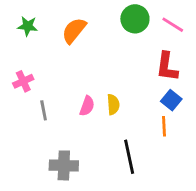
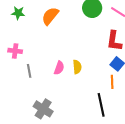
pink cross: (23, 81) -> (15, 51), turned 32
black line: (129, 157) -> (101, 105), moved
gray cross: (64, 165) -> (43, 109), turned 30

